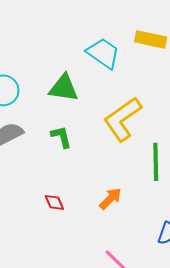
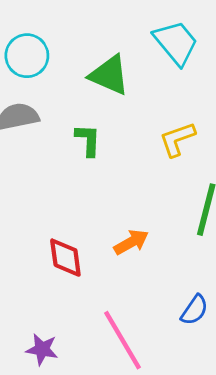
yellow L-shape: (122, 119) -> (177, 139), size x0.6
red diamond: (54, 202) -> (65, 258), moved, size x1.4

